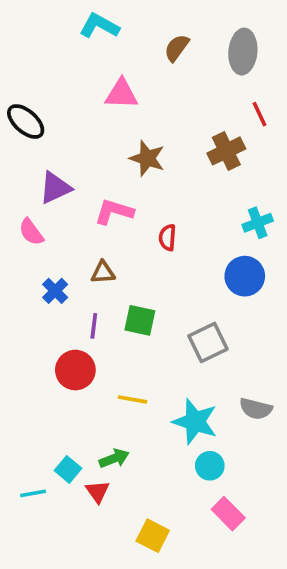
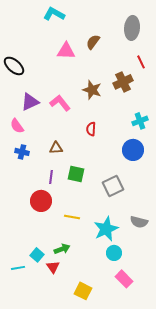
brown semicircle: (177, 48) -> (93, 42), moved
brown star: (147, 158) -> (92, 90), moved
pink L-shape: (114, 212) -> (60, 103), moved, turned 35
blue cross: (55, 291) -> (22, 152), moved, turned -32
cyan star: (195, 422) -> (106, 229), turned 30

